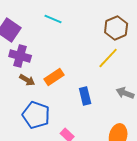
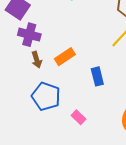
brown arrow: (27, 80) -> (37, 60), turned 42

